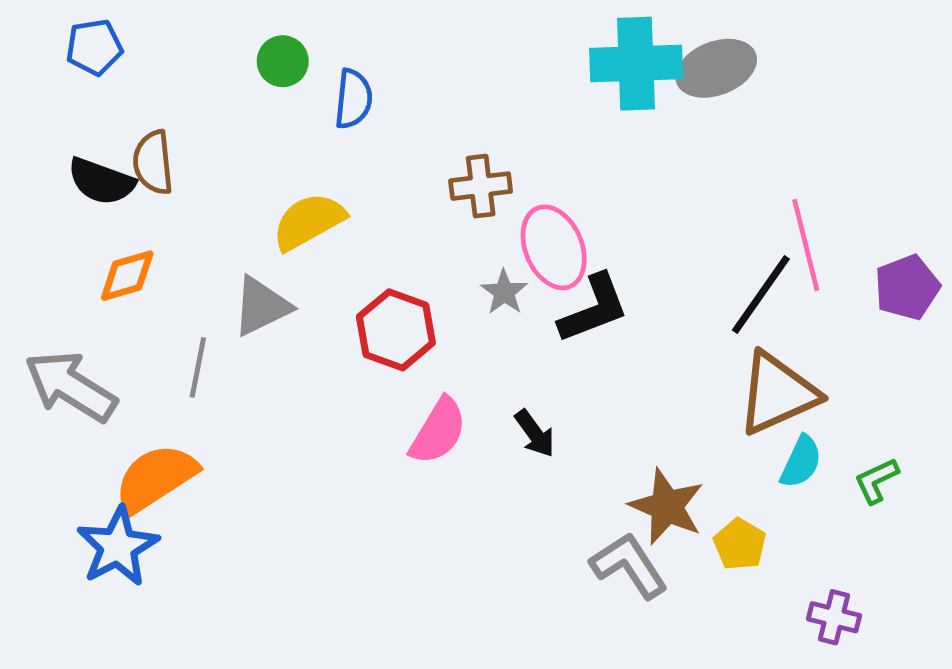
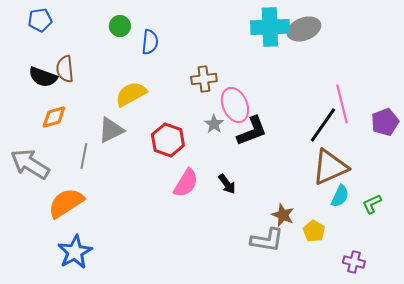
brown star: (667, 506) -> (283, 215), size x0.7
blue star: (118, 547) -> (75, 252), moved
gray L-shape: (629, 565) -> (267, 240), turned 132

